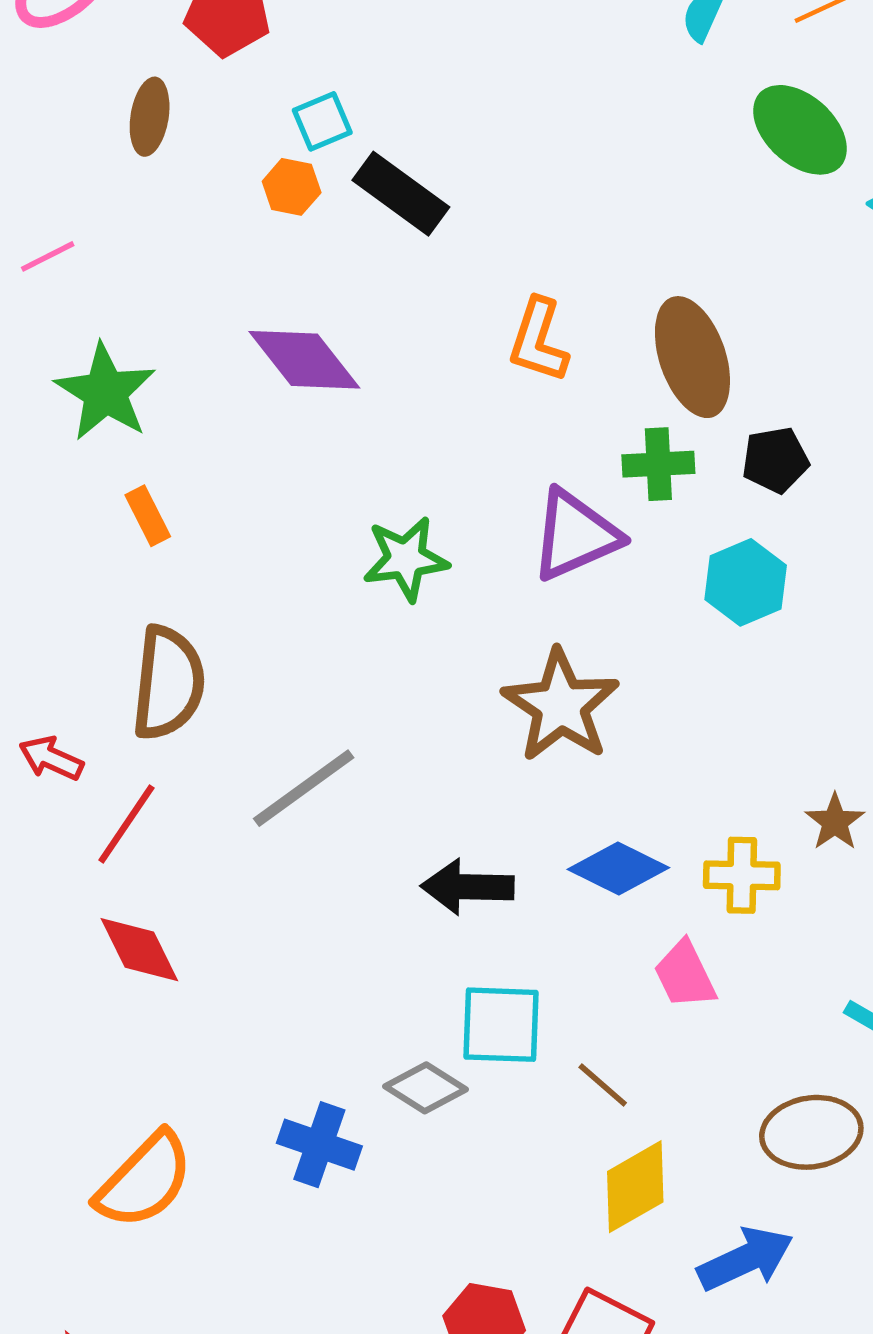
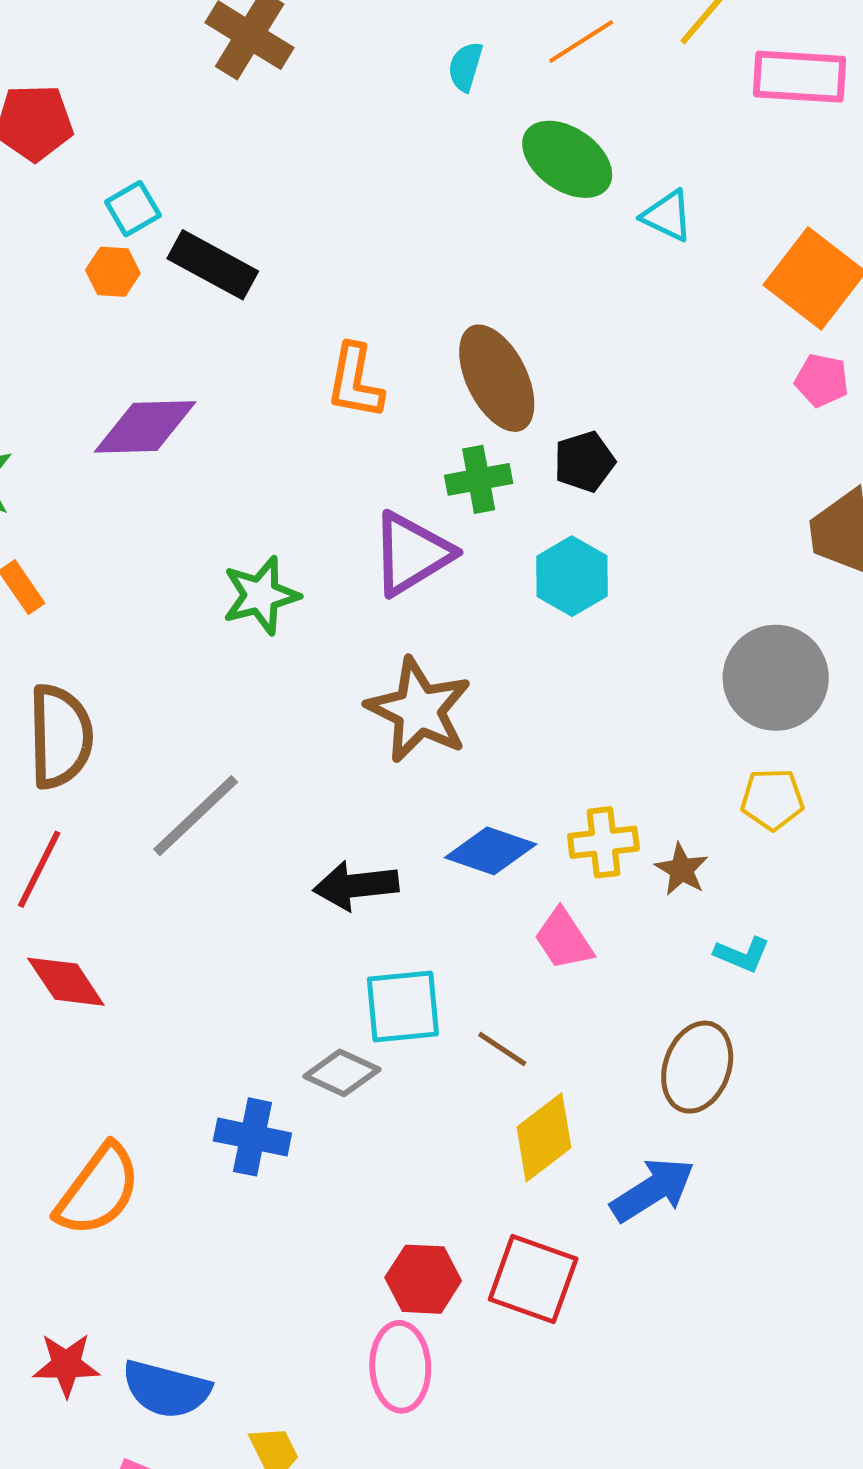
purple diamond: (304, 360) -> (145, 427), turned -46
brown star: (835, 822) -> (682, 869), moved
brown ellipse: (811, 1132) -> (697, 1067), turned -54

